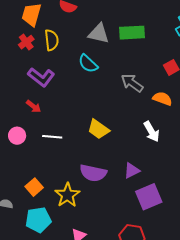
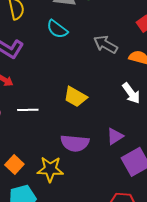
yellow star: (67, 195) -> (50, 169), turned -30

